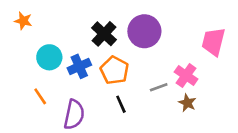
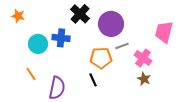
black cross: (104, 34) -> (80, 14), moved
blue cross: (79, 66) -> (61, 38), moved, turned 30
orange pentagon: (114, 70) -> (101, 58), moved, turned -30
gray line: (159, 87) -> (122, 46), moved

